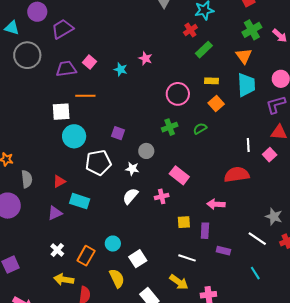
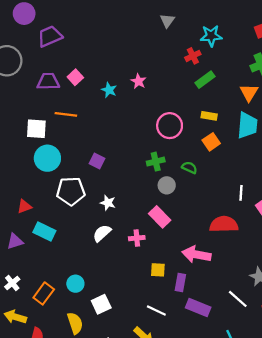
green semicircle: (200, 129) -> (189, 168), turned 48
gray circle: (146, 151) -> (167, 185), moved
pink arrow: (216, 204) -> (196, 254), size x1.4
purple rectangle: (223, 251) -> (198, 308), size x1.5

